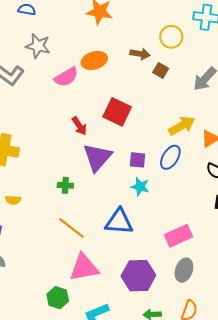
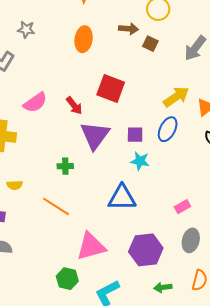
gray star: (38, 46) -> (26, 30), size x0.7
orange ellipse: (94, 60) -> (84, 39), turned -60
pink semicircle: (66, 77) -> (35, 102), moved
orange line: (71, 228) -> (56, 206), moved
pink rectangle: (179, 236) -> (182, 207), size x0.6

